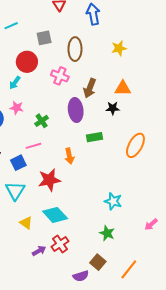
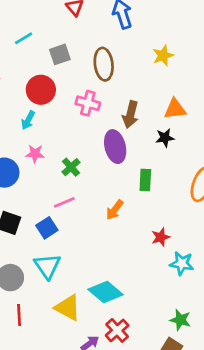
cyan line: (11, 26) -> (24, 38), moved
green rectangle: (95, 137) -> (145, 180), turned -70
orange arrow: (69, 156) -> (115, 210), turned 56
red star: (49, 180) -> (161, 237), moved, size x0.6
yellow triangle: (26, 223) -> (68, 308), size x1.5
green star: (107, 233) -> (180, 320), moved

